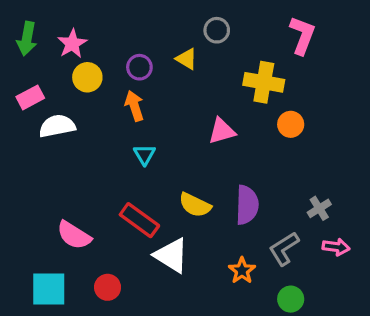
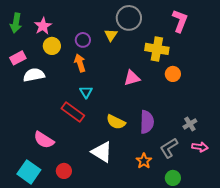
gray circle: (217, 30) -> (129, 18), size x1.6
yellow triangle: (186, 59) -> (111, 35), turned 32
red rectangle: (139, 220) -> (73, 112), moved
cyan square: (49, 289) -> (29, 172), turned 35

